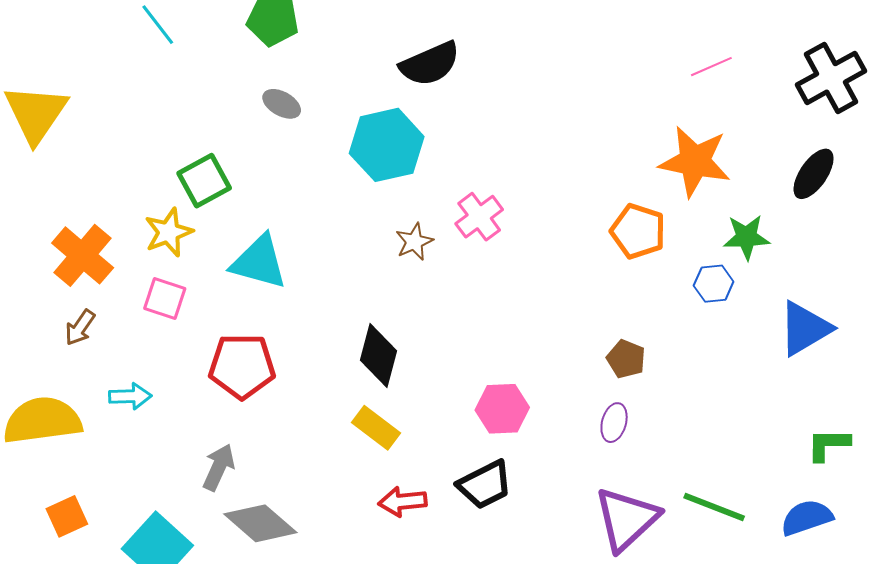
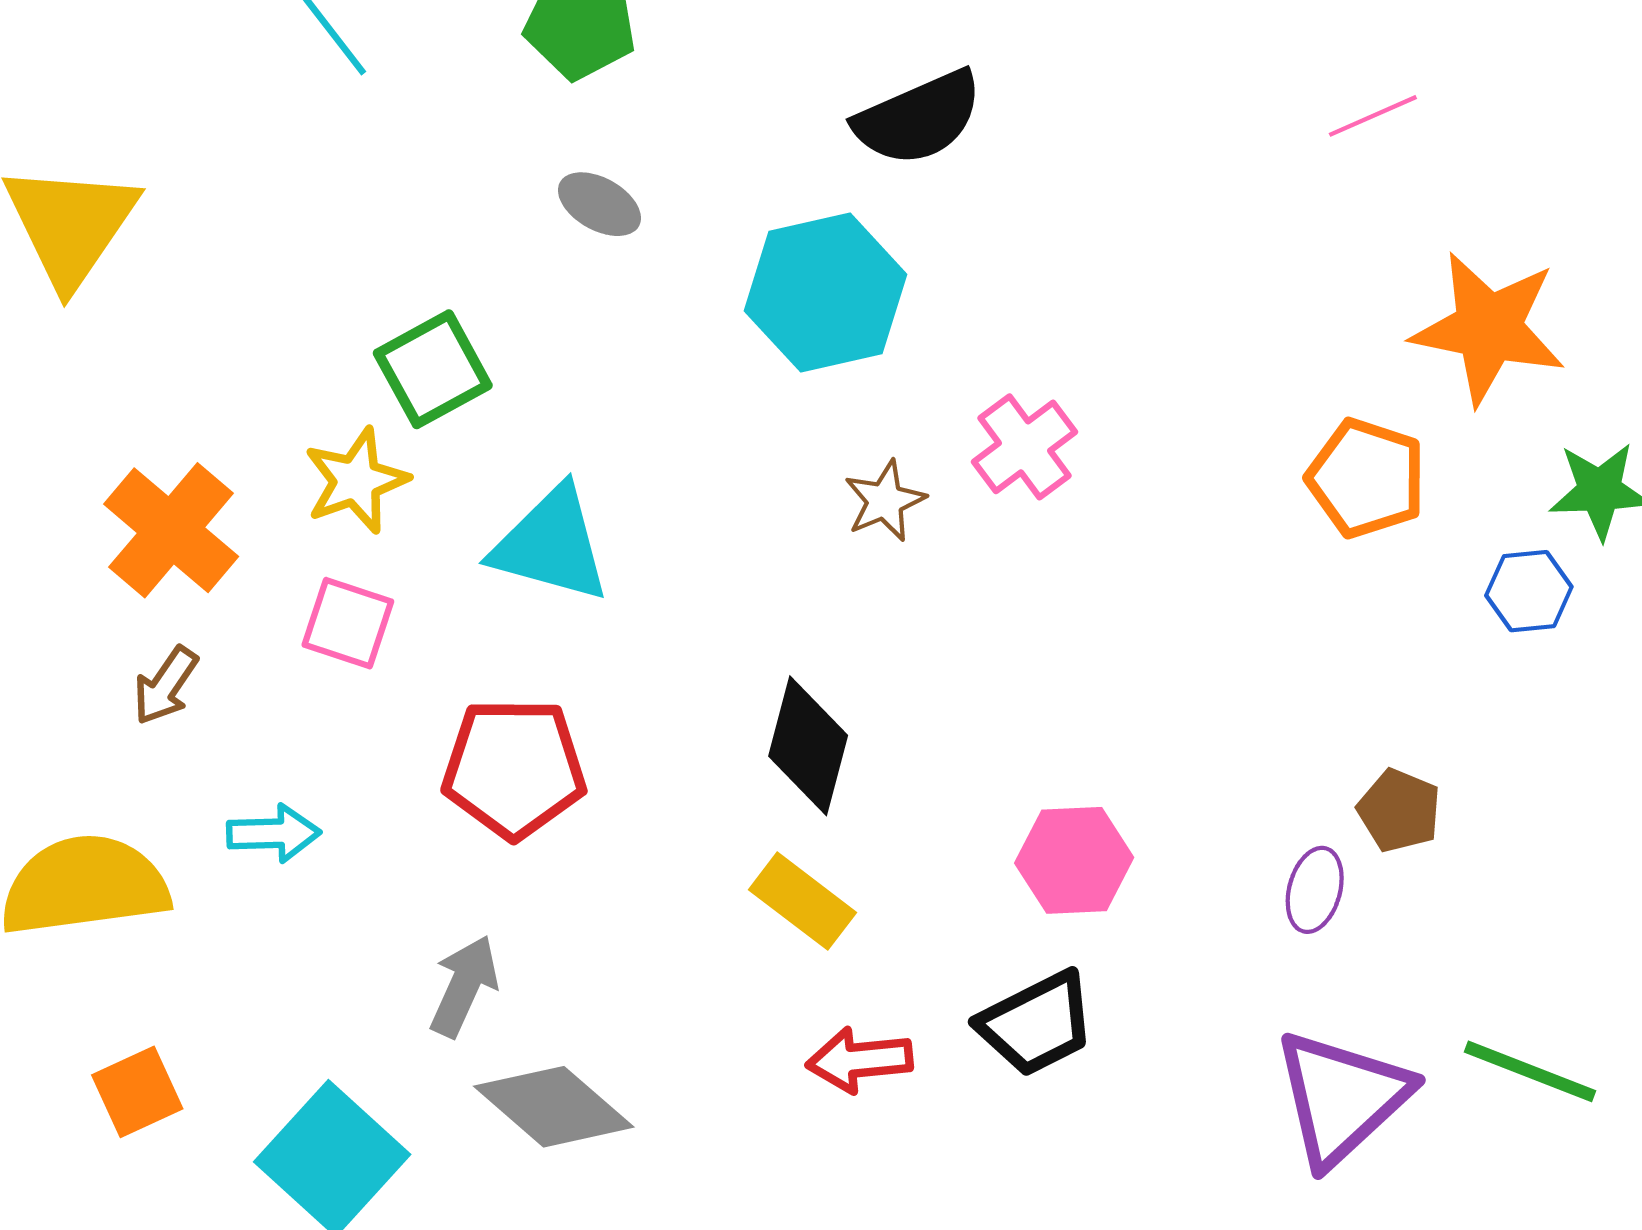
pink line: (711, 67) -> (1373, 116), moved
brown pentagon: (626, 359) -> (1399, 811), moved

